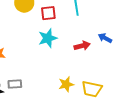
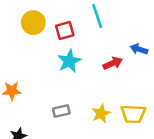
gray rectangle: (15, 84) -> (61, 111), moved

